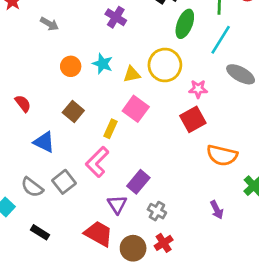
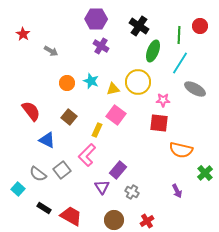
red semicircle: (23, 104) -> (31, 111), size x1.5
red square: (193, 119) -> (159, 123), turned 36
red trapezoid: (99, 234) -> (71, 216), moved
red cross: (164, 243) -> (147, 221), moved

